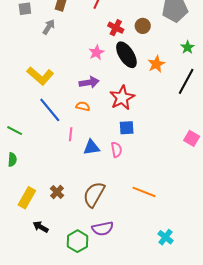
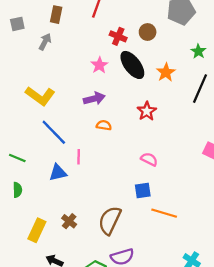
red star: (122, 98) -> (147, 111), moved, size x0.7
orange semicircle: (83, 106) -> (104, 125), moved
blue square: (127, 128) -> (143, 191), moved
blue triangle: (91, 147) -> (58, 173), moved
pink semicircle: (116, 150) -> (149, 159), moved, turned -49

